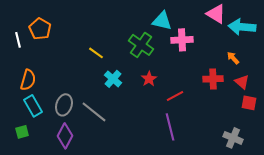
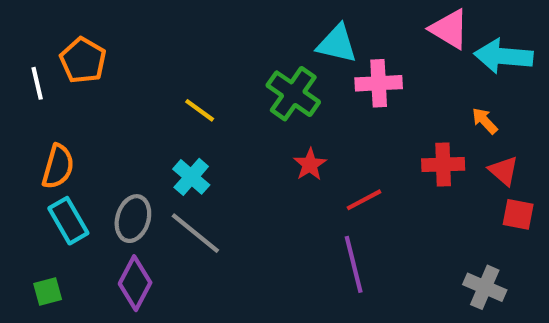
cyan cross: (113, 79) -> (191, 177), moved
green square: (22, 132) -> (48, 291), moved

